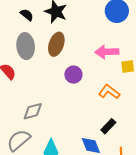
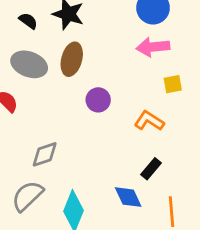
gray ellipse: (26, 46) -> (29, 64), turned -60
pink arrow: (107, 52) -> (153, 47), moved

